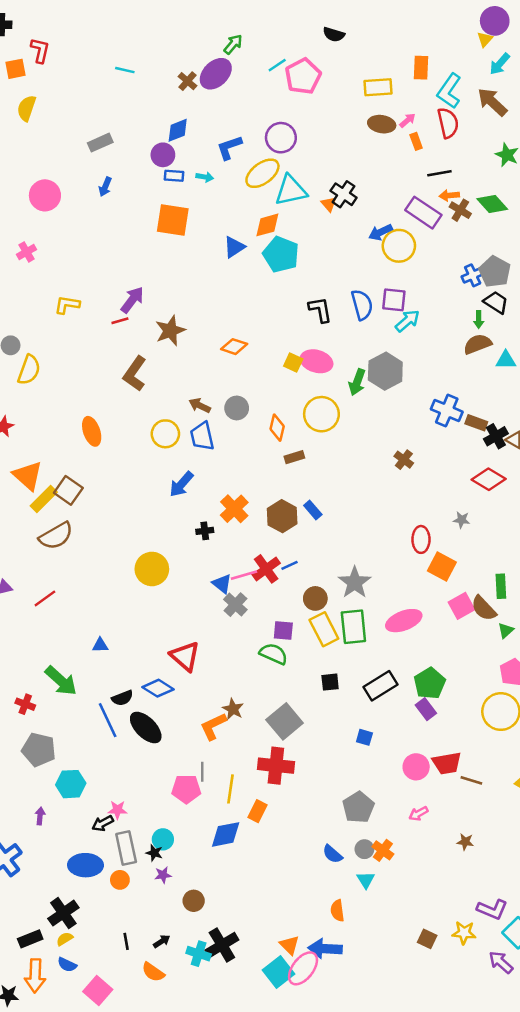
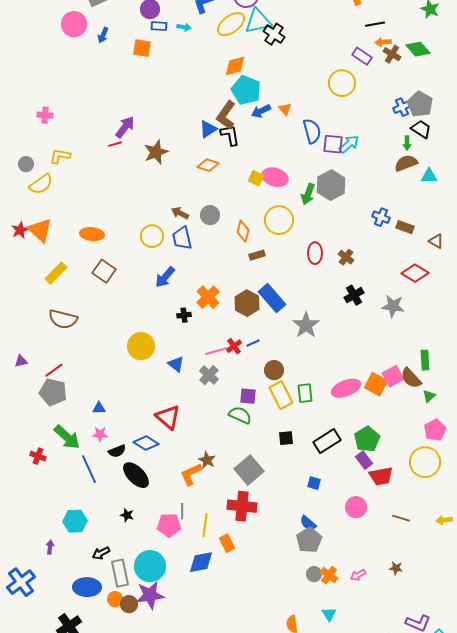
cyan triangle: (291, 190) -> (258, 21), moved
black cross: (344, 194) -> (274, 34), moved
pink circle: (45, 195) -> (74, 24), moved
orange triangle: (329, 204) -> (285, 109), moved
purple rectangle: (423, 213) -> (362, 56), size x0.7
orange square: (173, 220) -> (142, 48), moved, size x0.7
blue arrow: (380, 232) -> (261, 111), moved
blue triangle: (234, 247) -> (208, 129), moved
pink cross: (27, 252) -> (45, 115), moved, turned 35
purple square: (394, 300) -> (333, 144), moved
yellow L-shape: (67, 305) -> (60, 156), moved
black L-shape: (320, 310) -> (230, 135), moved
yellow semicircle: (29, 370) -> (41, 184), turned 35
brown L-shape: (135, 374) -> (226, 115), moved
blue cross: (447, 410) -> (381, 217), size x0.7
orange ellipse: (92, 431) -> (92, 234), turned -65
black cross: (496, 436) -> (354, 295), moved
orange triangle: (28, 476) -> (40, 230), moved
brown square: (68, 490) -> (104, 271), moved
yellow rectangle: (44, 499) -> (56, 273), moved
blue rectangle: (313, 510) -> (272, 298), size x1.8
gray star: (462, 520) -> (393, 306), size x1.6
brown semicircle: (56, 536) -> (63, 319), turned 44
red ellipse: (421, 539) -> (315, 253), moved
orange square: (442, 567) -> (376, 384), moved
red cross: (266, 569) -> (234, 346), size x0.7
gray star: (355, 582) -> (306, 325), moved
blue triangle: (222, 584) -> (176, 364), moved
green rectangle: (353, 627) -> (305, 393), size x0.7
blue line: (108, 720) -> (89, 469), moved
gray pentagon: (39, 750) -> (53, 392), moved
red trapezoid: (447, 763) -> (381, 476), moved
pink star: (117, 810) -> (100, 434), moved
orange rectangle: (258, 811) -> (227, 543), turned -54
pink arrow: (419, 814) -> (358, 575), moved
cyan circle: (163, 839) -> (150, 566), size x1.8
black star: (154, 853) -> (127, 515), moved
blue semicircle: (333, 854) -> (308, 523), moved
purple star: (163, 875) -> (150, 595), size x2.0
cyan triangle: (366, 880) -> (329, 614), moved
brown circle: (194, 901) -> (129, 604), moved

